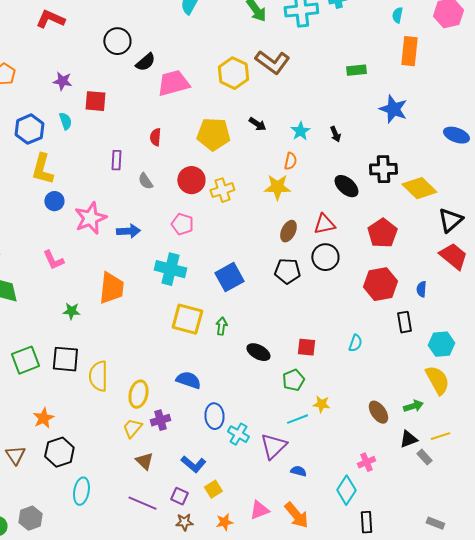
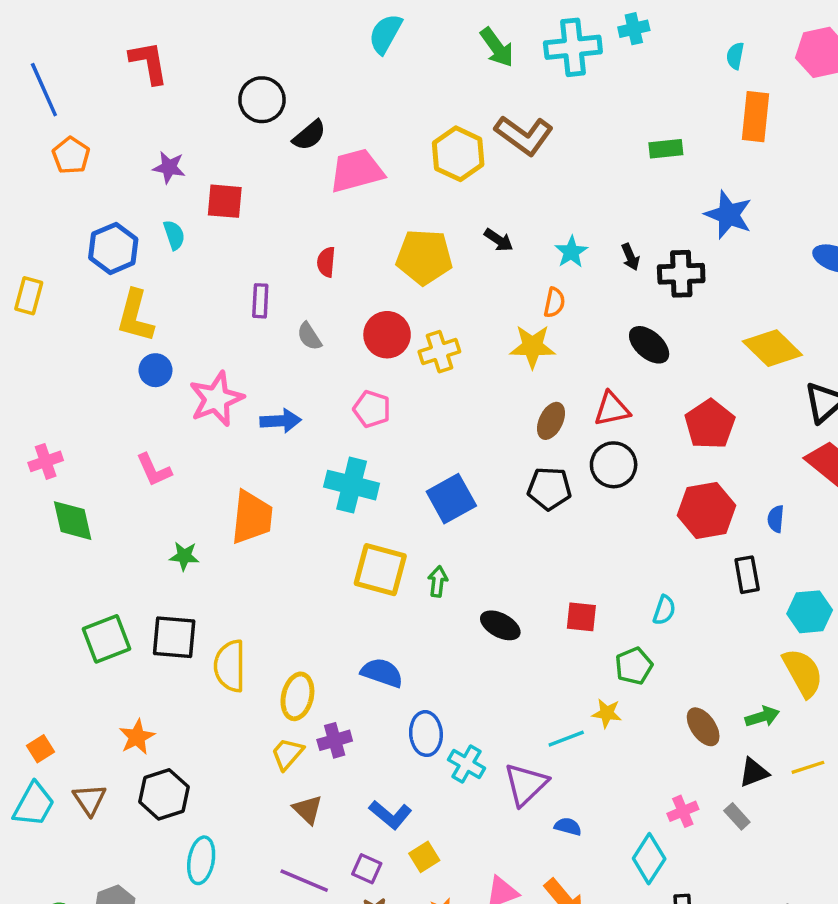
red L-shape: (50, 19) -> (149, 63), turned 56
black cross: (383, 169) -> (681, 274), moved
green pentagon: (293, 380) -> (634, 666), moved
gray rectangle: (424, 457) -> (737, 816), moved

